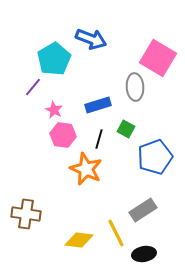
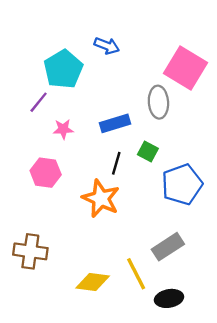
blue arrow: (91, 39) -> (107, 46), size x0.7
pink star: (54, 110) -> (63, 129), turned -30
pink hexagon: (63, 135) -> (46, 173), moved

